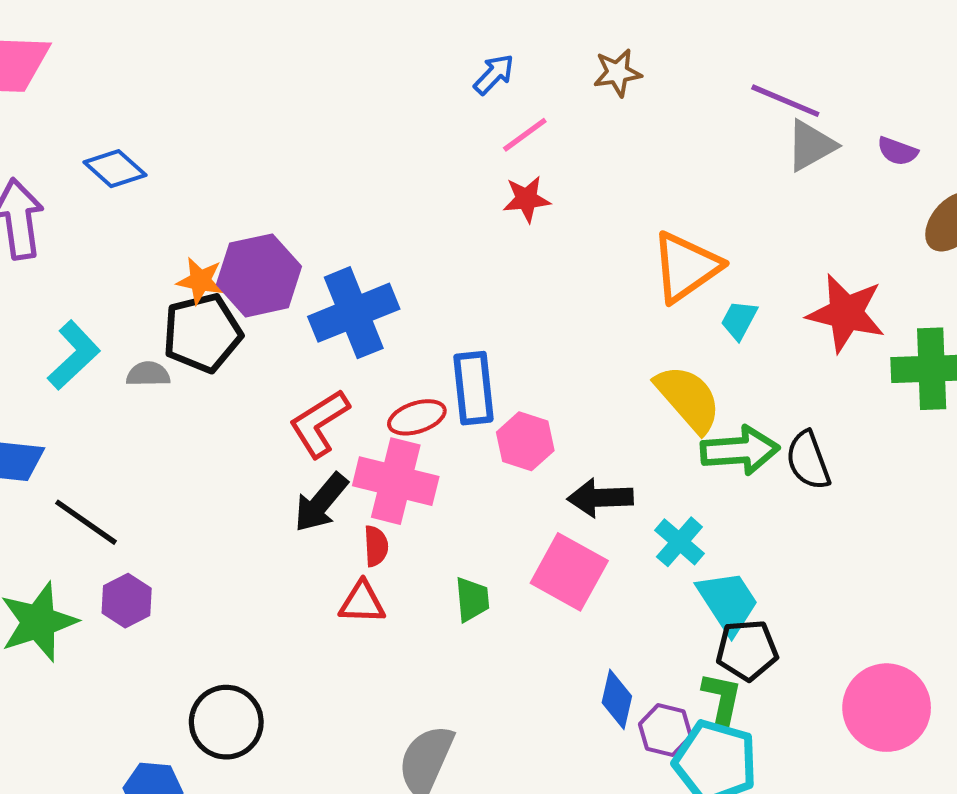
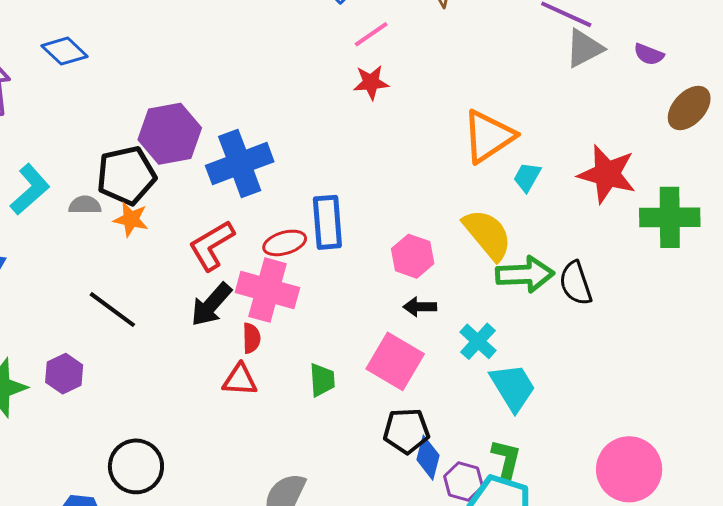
orange star: (200, 281) -> (131, 219), moved
pink hexagon: (525, 441) -> (413, 256), moved
black arrow: (600, 498) -> (420, 307), size x0.7
black line: (86, 522) -> (112, 310), moved
black pentagon: (747, 650) -> (406, 431), moved

